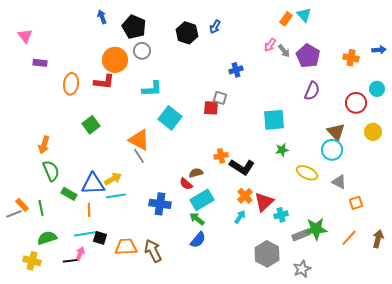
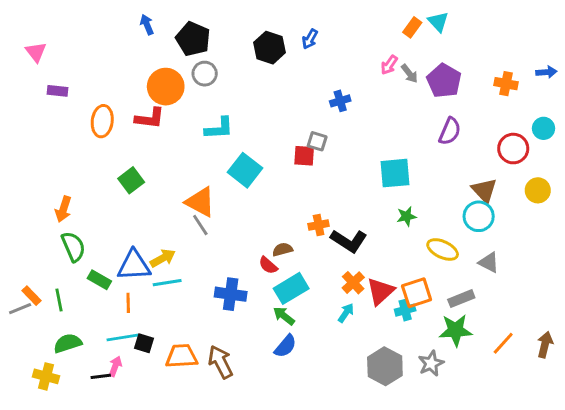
orange square: (356, 203) -> (417, 293), moved, size x1.5
gray rectangle: (301, 235) -> (461, 299), moved
gray star: (302, 269) -> (431, 363), moved

